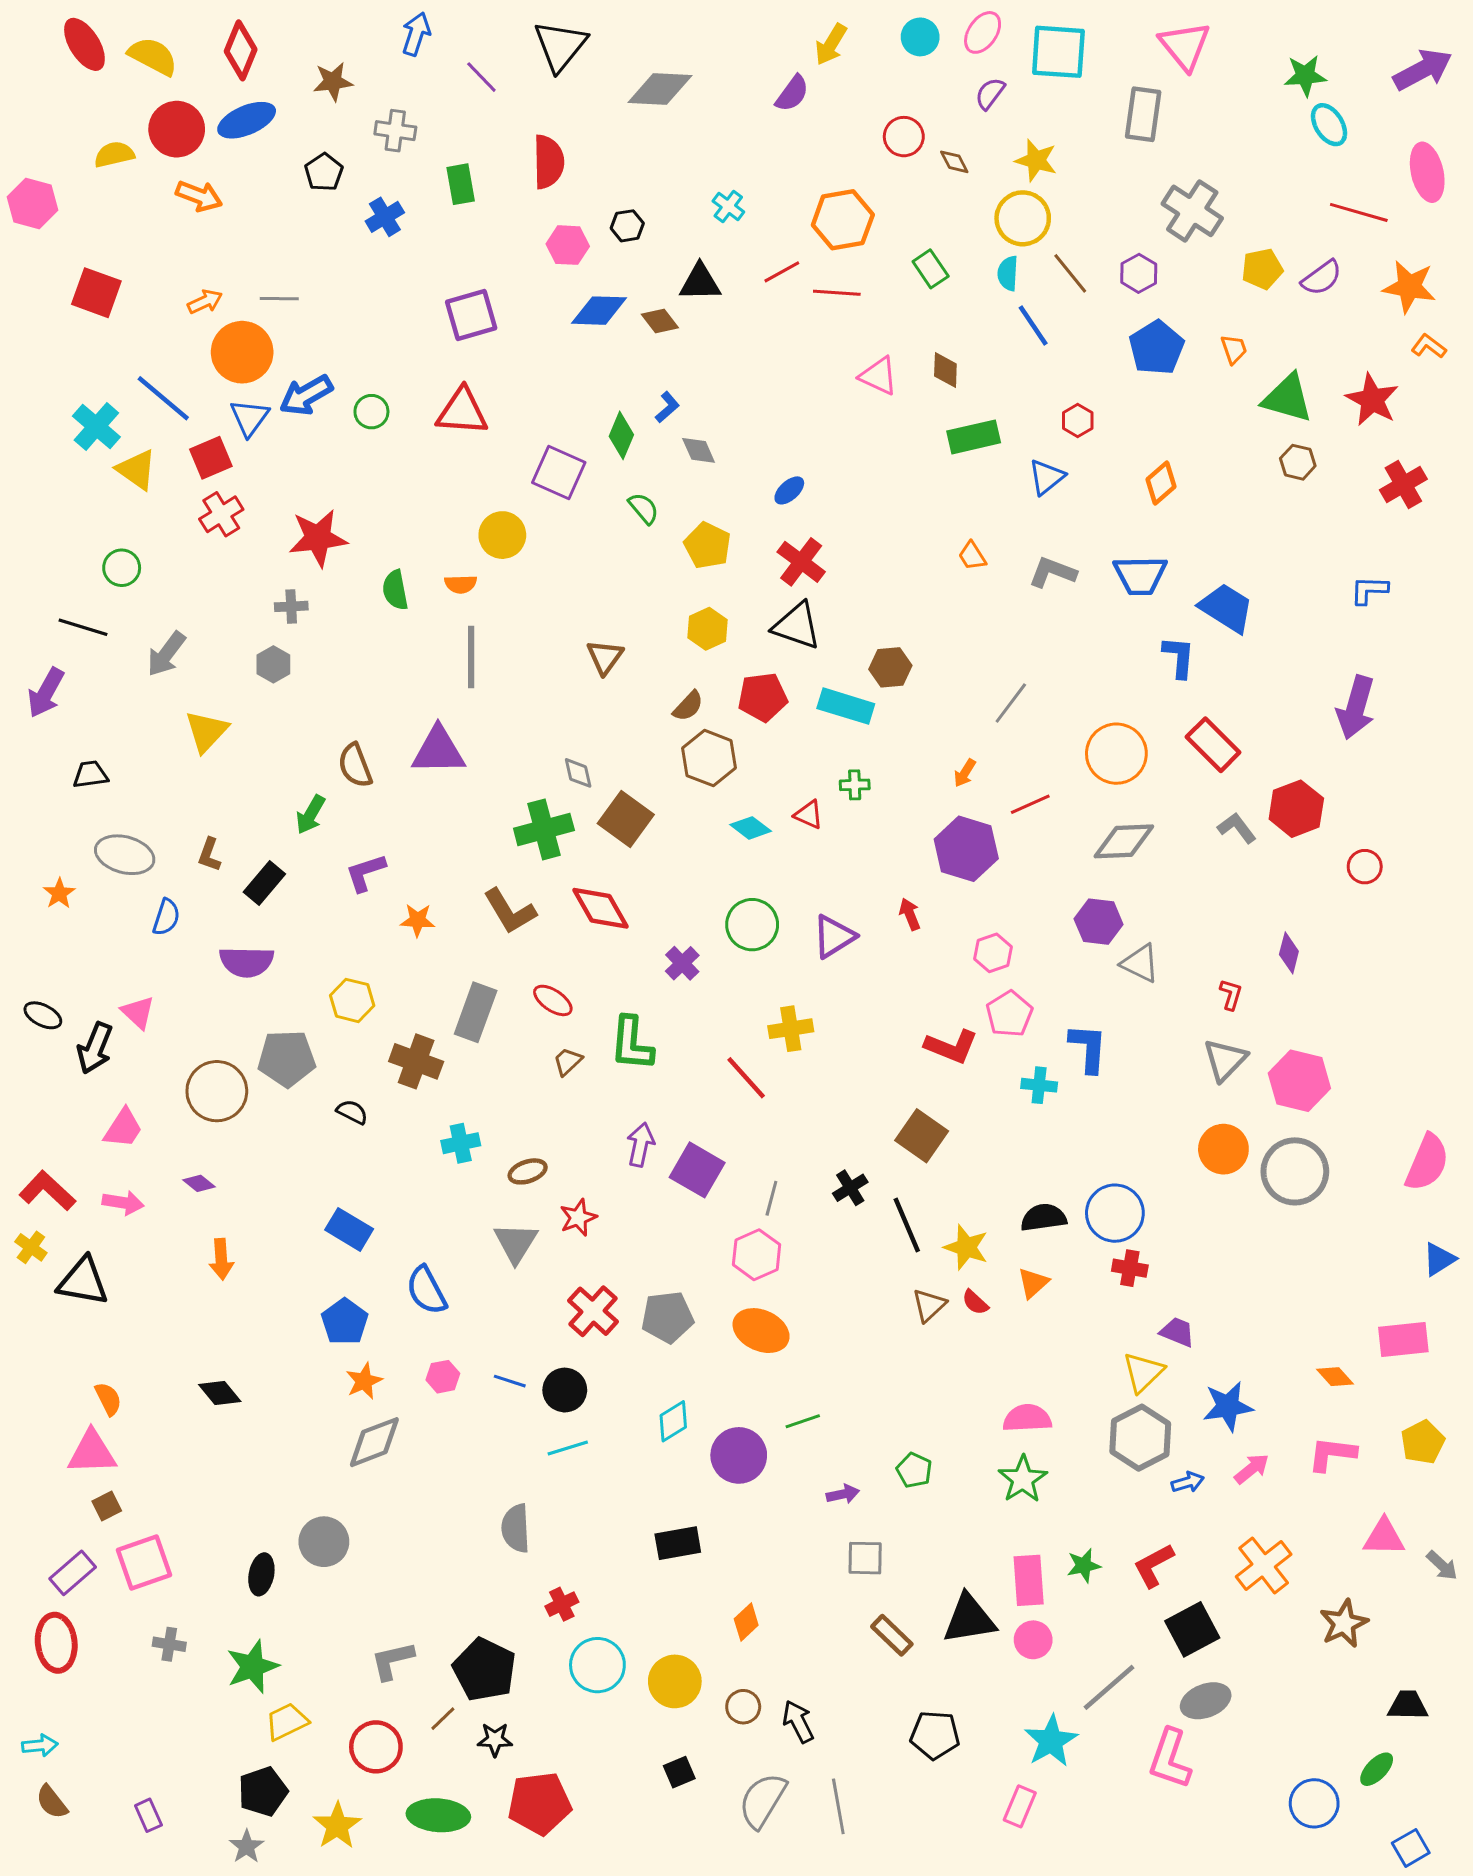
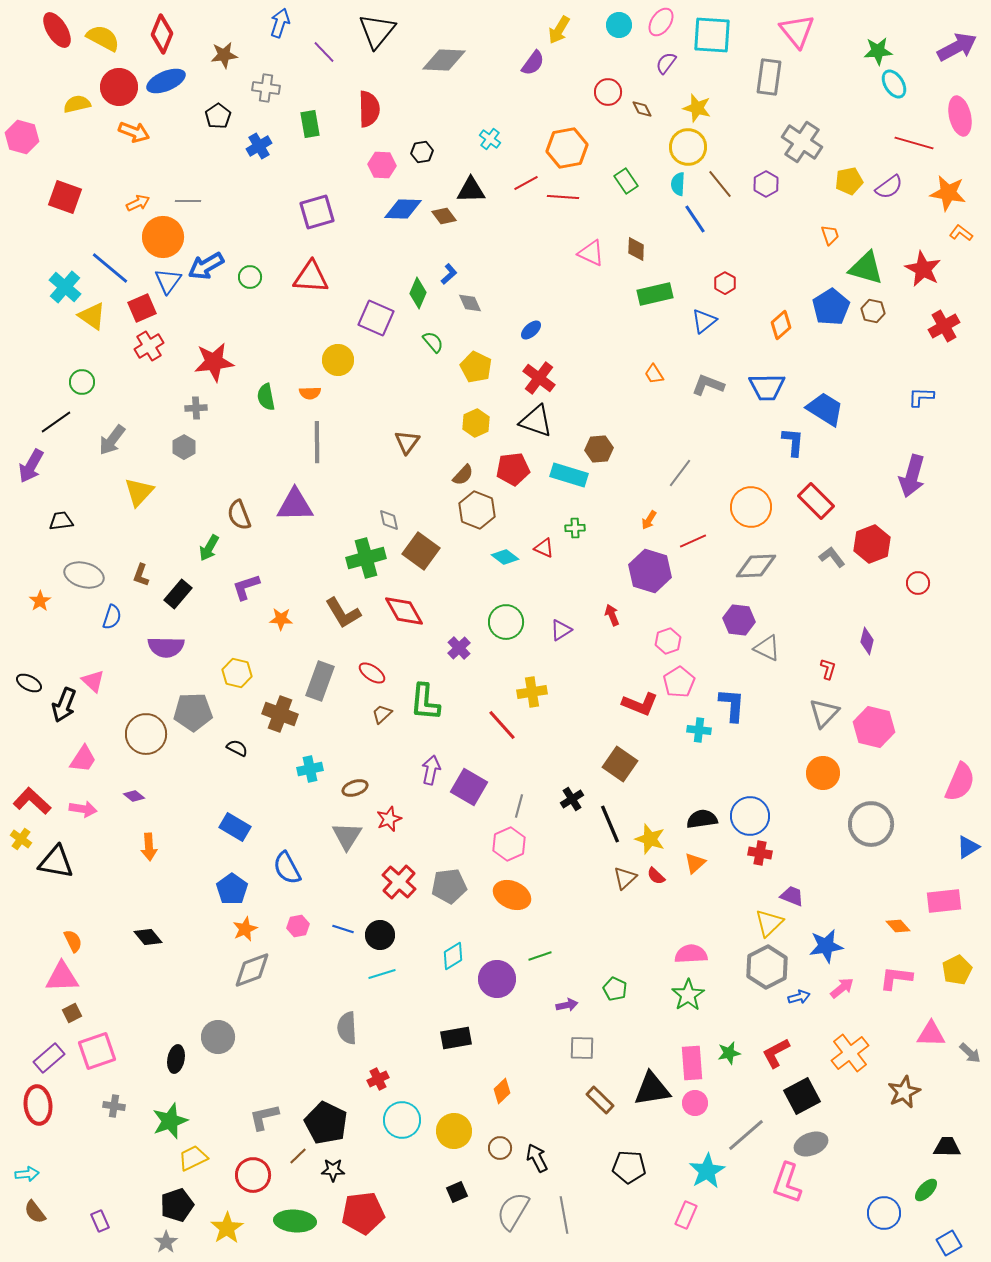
blue pentagon: (1157, 348) -> (831, 307), moved
black line: (83, 627) -> (56, 422), turned -52
purple triangle: (834, 937) -> (561, 630), size x0.7
gray circle: (1295, 1171) -> (871, 824), moved

